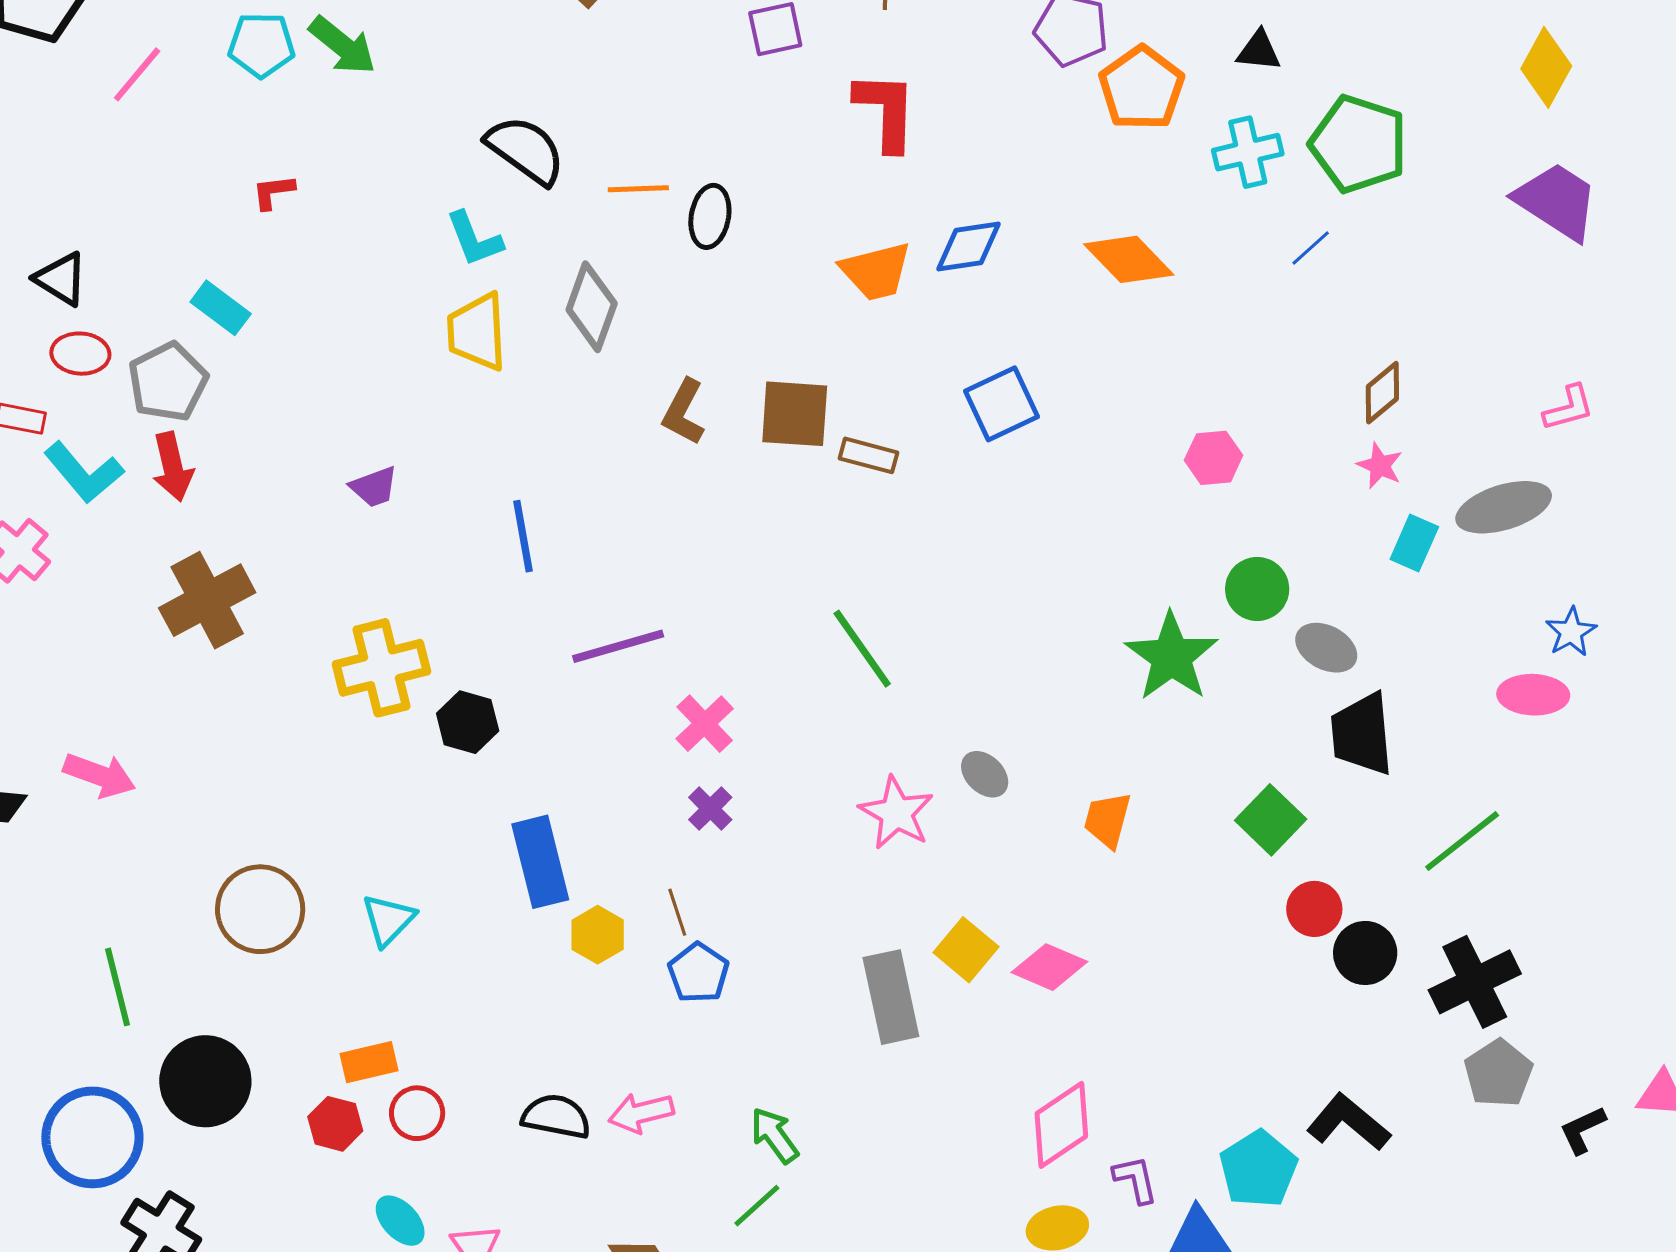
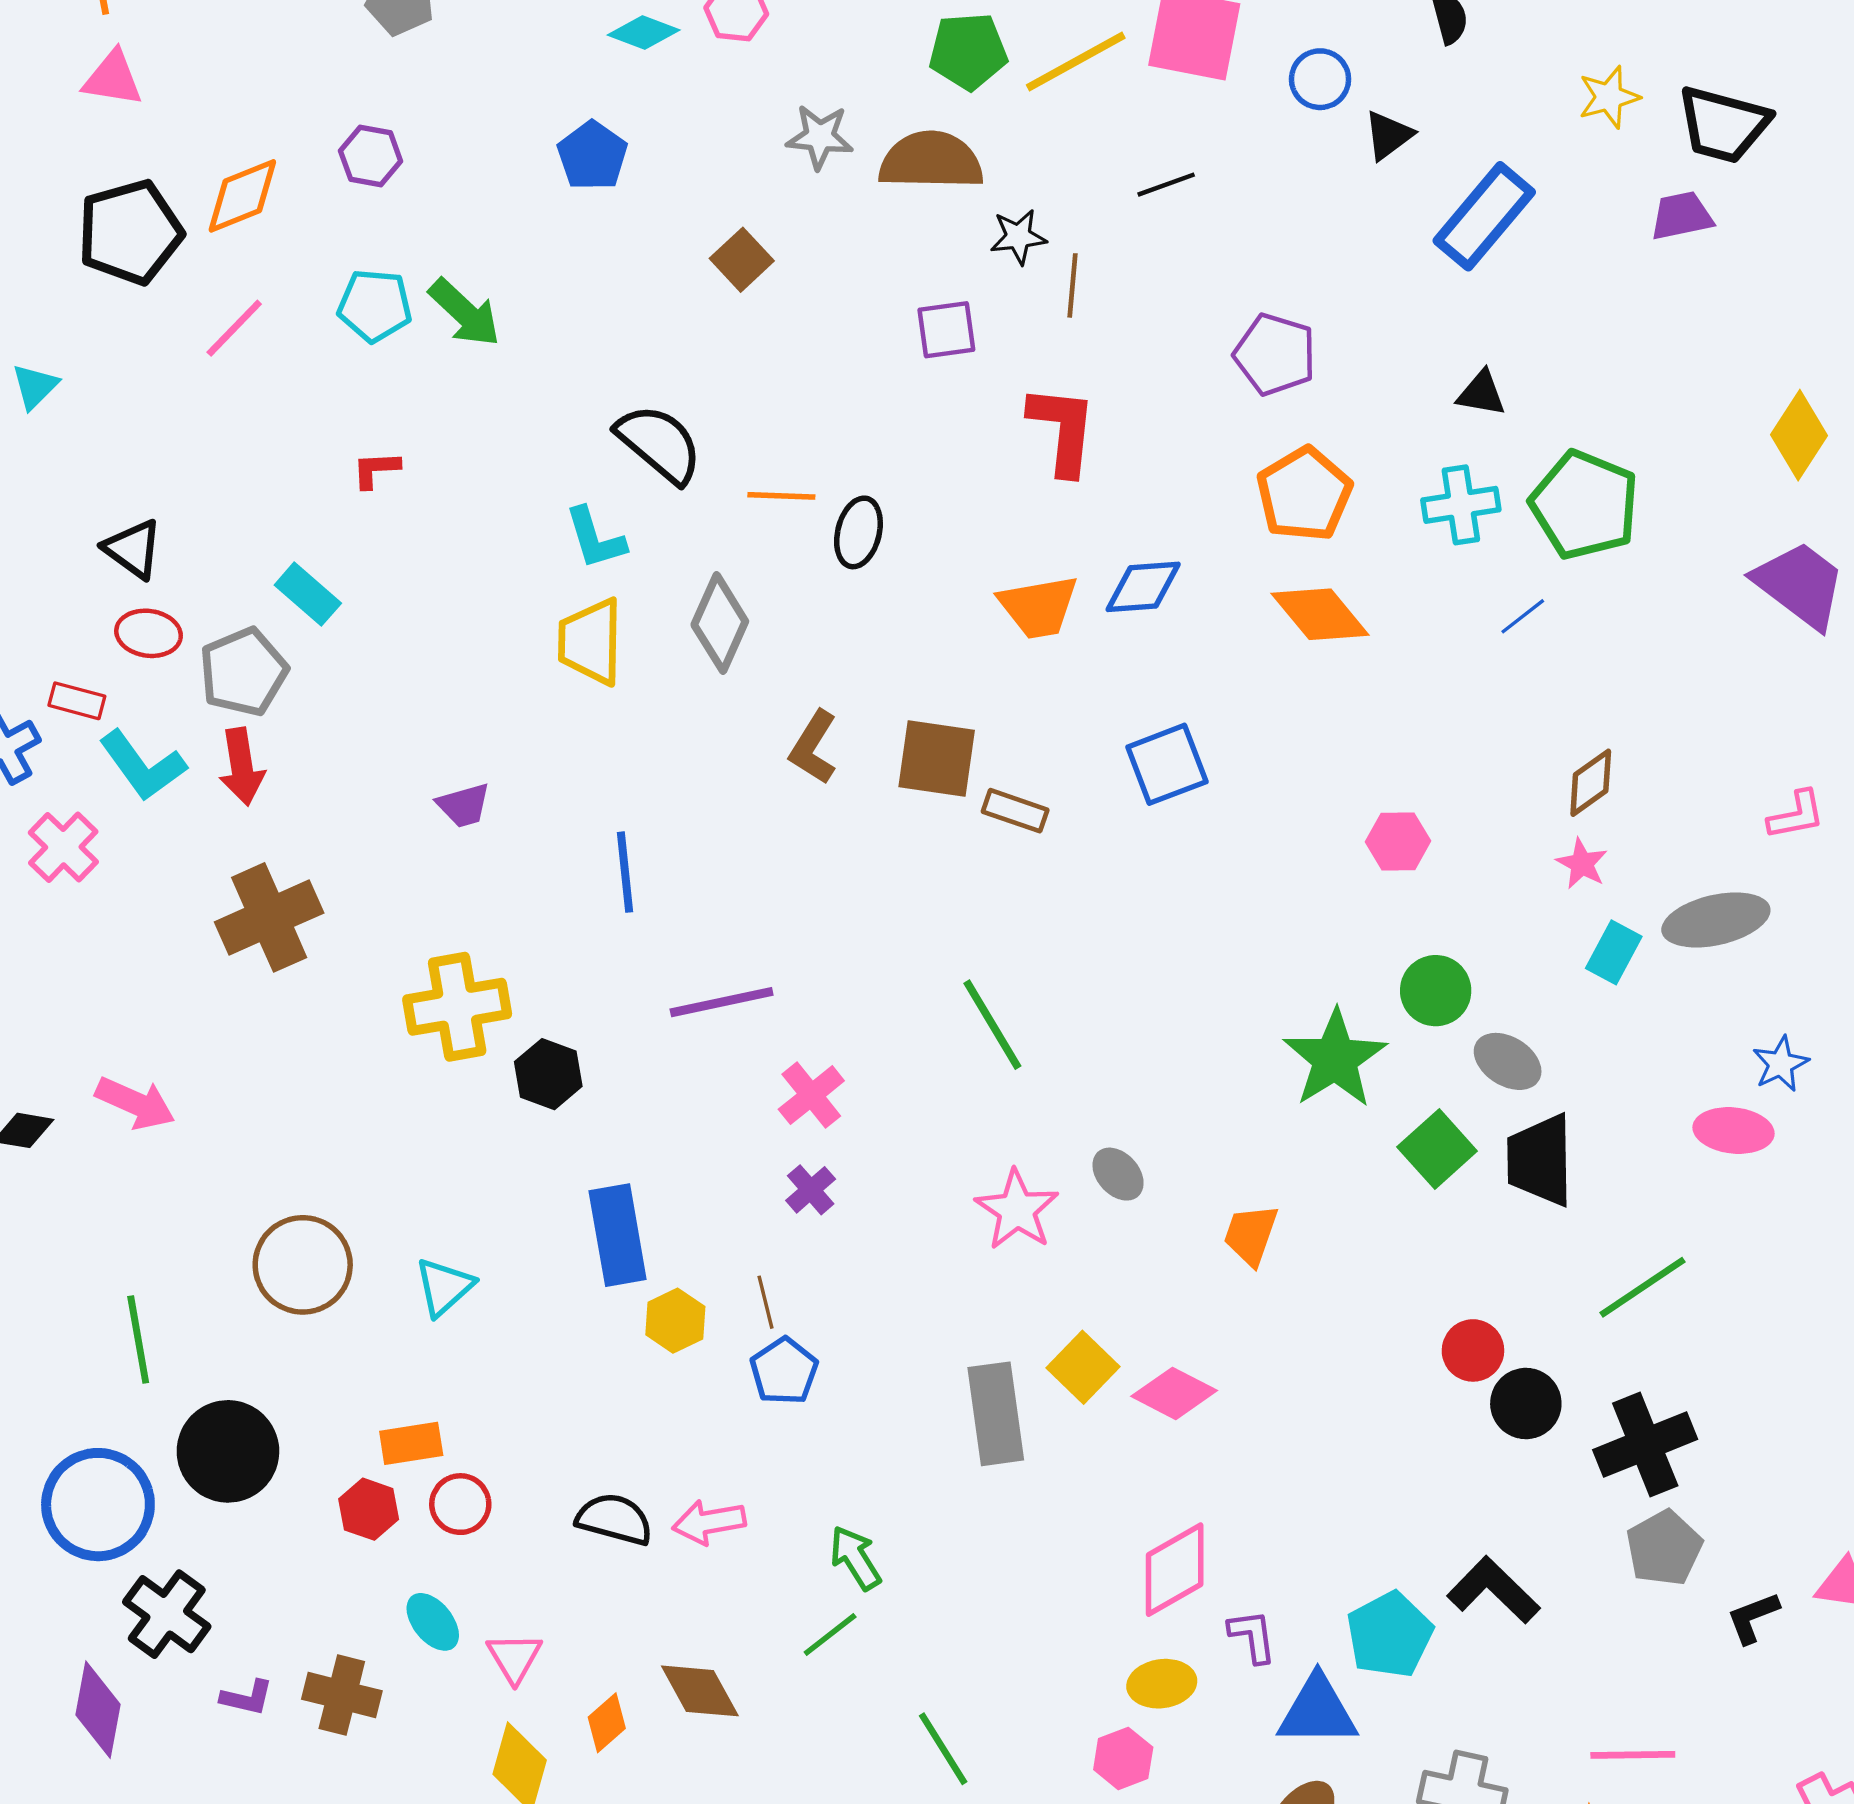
orange pentagon: (1141, 88) -> (1304, 494), moved
green square: (1271, 820) -> (1437, 1149), moved

